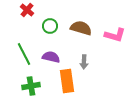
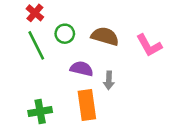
pink L-shape: (115, 35) -> (149, 45), turned 45
green line: (24, 54) -> (36, 45), moved
purple semicircle: (51, 57) -> (82, 69), moved

